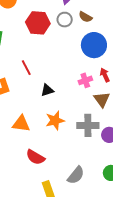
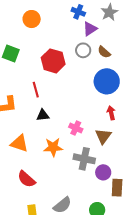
red hexagon: (38, 23) -> (53, 61), moved
pink cross: (85, 80) -> (76, 128), moved, turned 32
black triangle: (47, 90) -> (43, 115), moved

